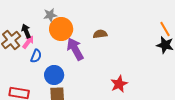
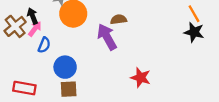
purple arrow: (75, 49) -> (107, 37), moved
red star: (119, 84) -> (141, 78), turned -30

